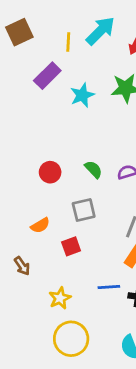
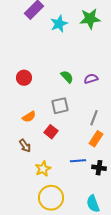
red circle: (50, 172) -> (24, 78), moved
red square: (71, 246) -> (51, 132), turned -32
brown arrow: (22, 266) -> (25, 146), moved

